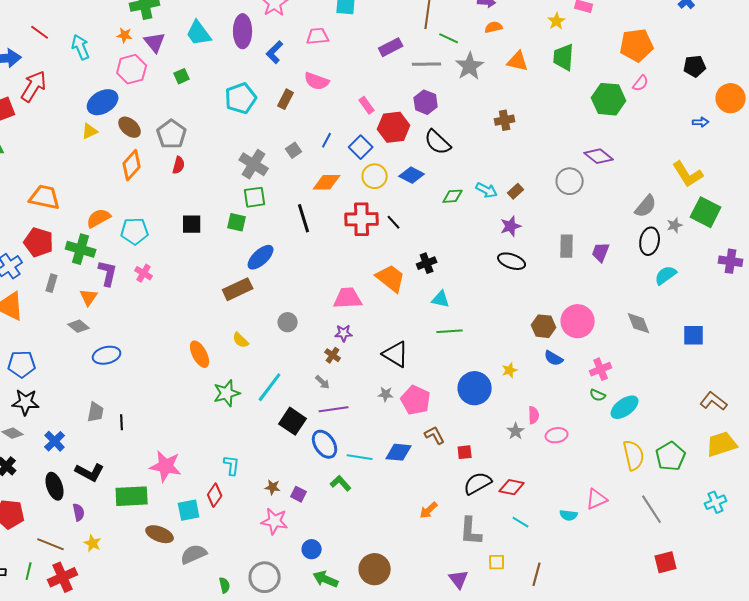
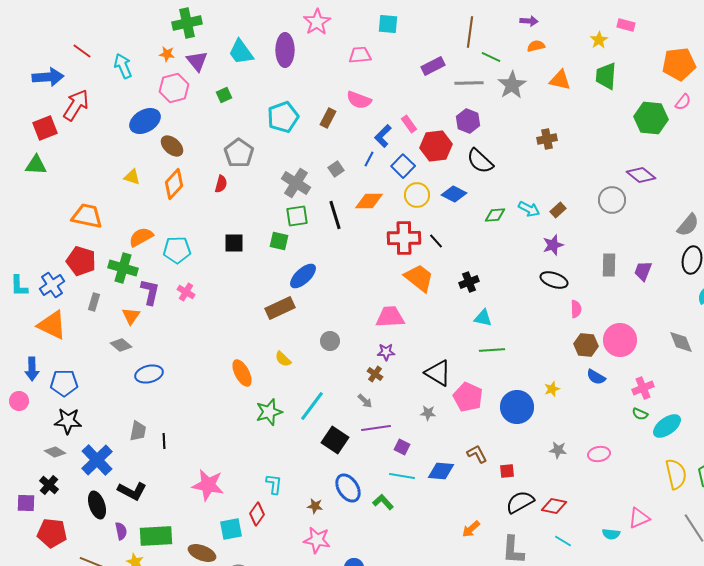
blue L-shape: (275, 52) -> (383, 136), moved
yellow triangle: (90, 131) -> (132, 177), moved, turned 42
gray pentagon: (172, 134) -> (239, 153), moved
black line: (304, 218) -> (335, 215), moved
orange trapezoid: (391, 278) -> (419, 278), moved
pink pentagon: (416, 400) -> (468, 397), moved
pink semicircle: (534, 415) -> (576, 309), moved
gray star: (516, 431) -> (558, 450), turned -30
blue cross: (55, 441) -> (97, 460), size x1.5
blue ellipse: (325, 444) -> (348, 488), moved
purple square: (299, 494) -> (402, 447), moved
green rectangle: (132, 496) -> (156, 536), moved

